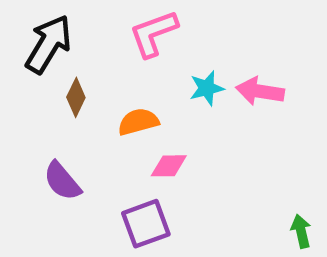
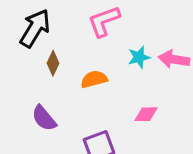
pink diamond: (169, 166) -> (146, 114), moved

